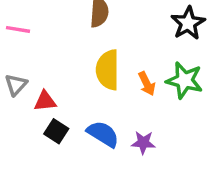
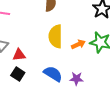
orange arrow: (147, 84) -> (78, 44), turned -88
black square: (56, 131) -> (18, 74), moved

